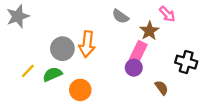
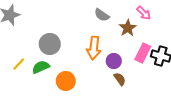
orange arrow: (87, 44) -> (94, 48), moved
pink rectangle: (138, 52) -> (143, 53), moved
brown semicircle: (162, 88) -> (120, 79), moved

